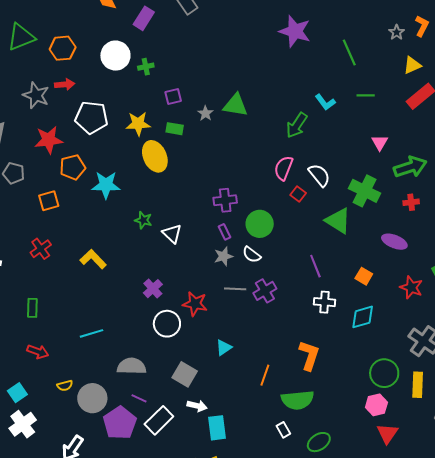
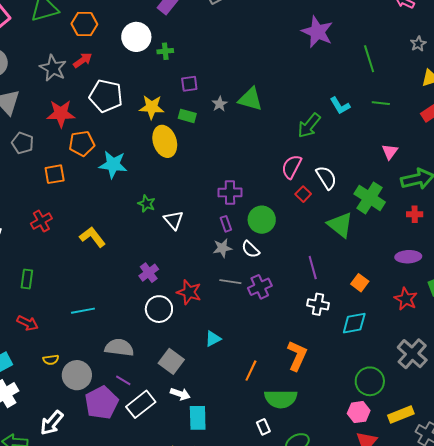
red arrow: (65, 84) -> (83, 60), turned -36
purple ellipse: (394, 242) -> (408, 257), moved, turned -30
yellow rectangle: (418, 385) -> (401, 414), moved, turned 60

